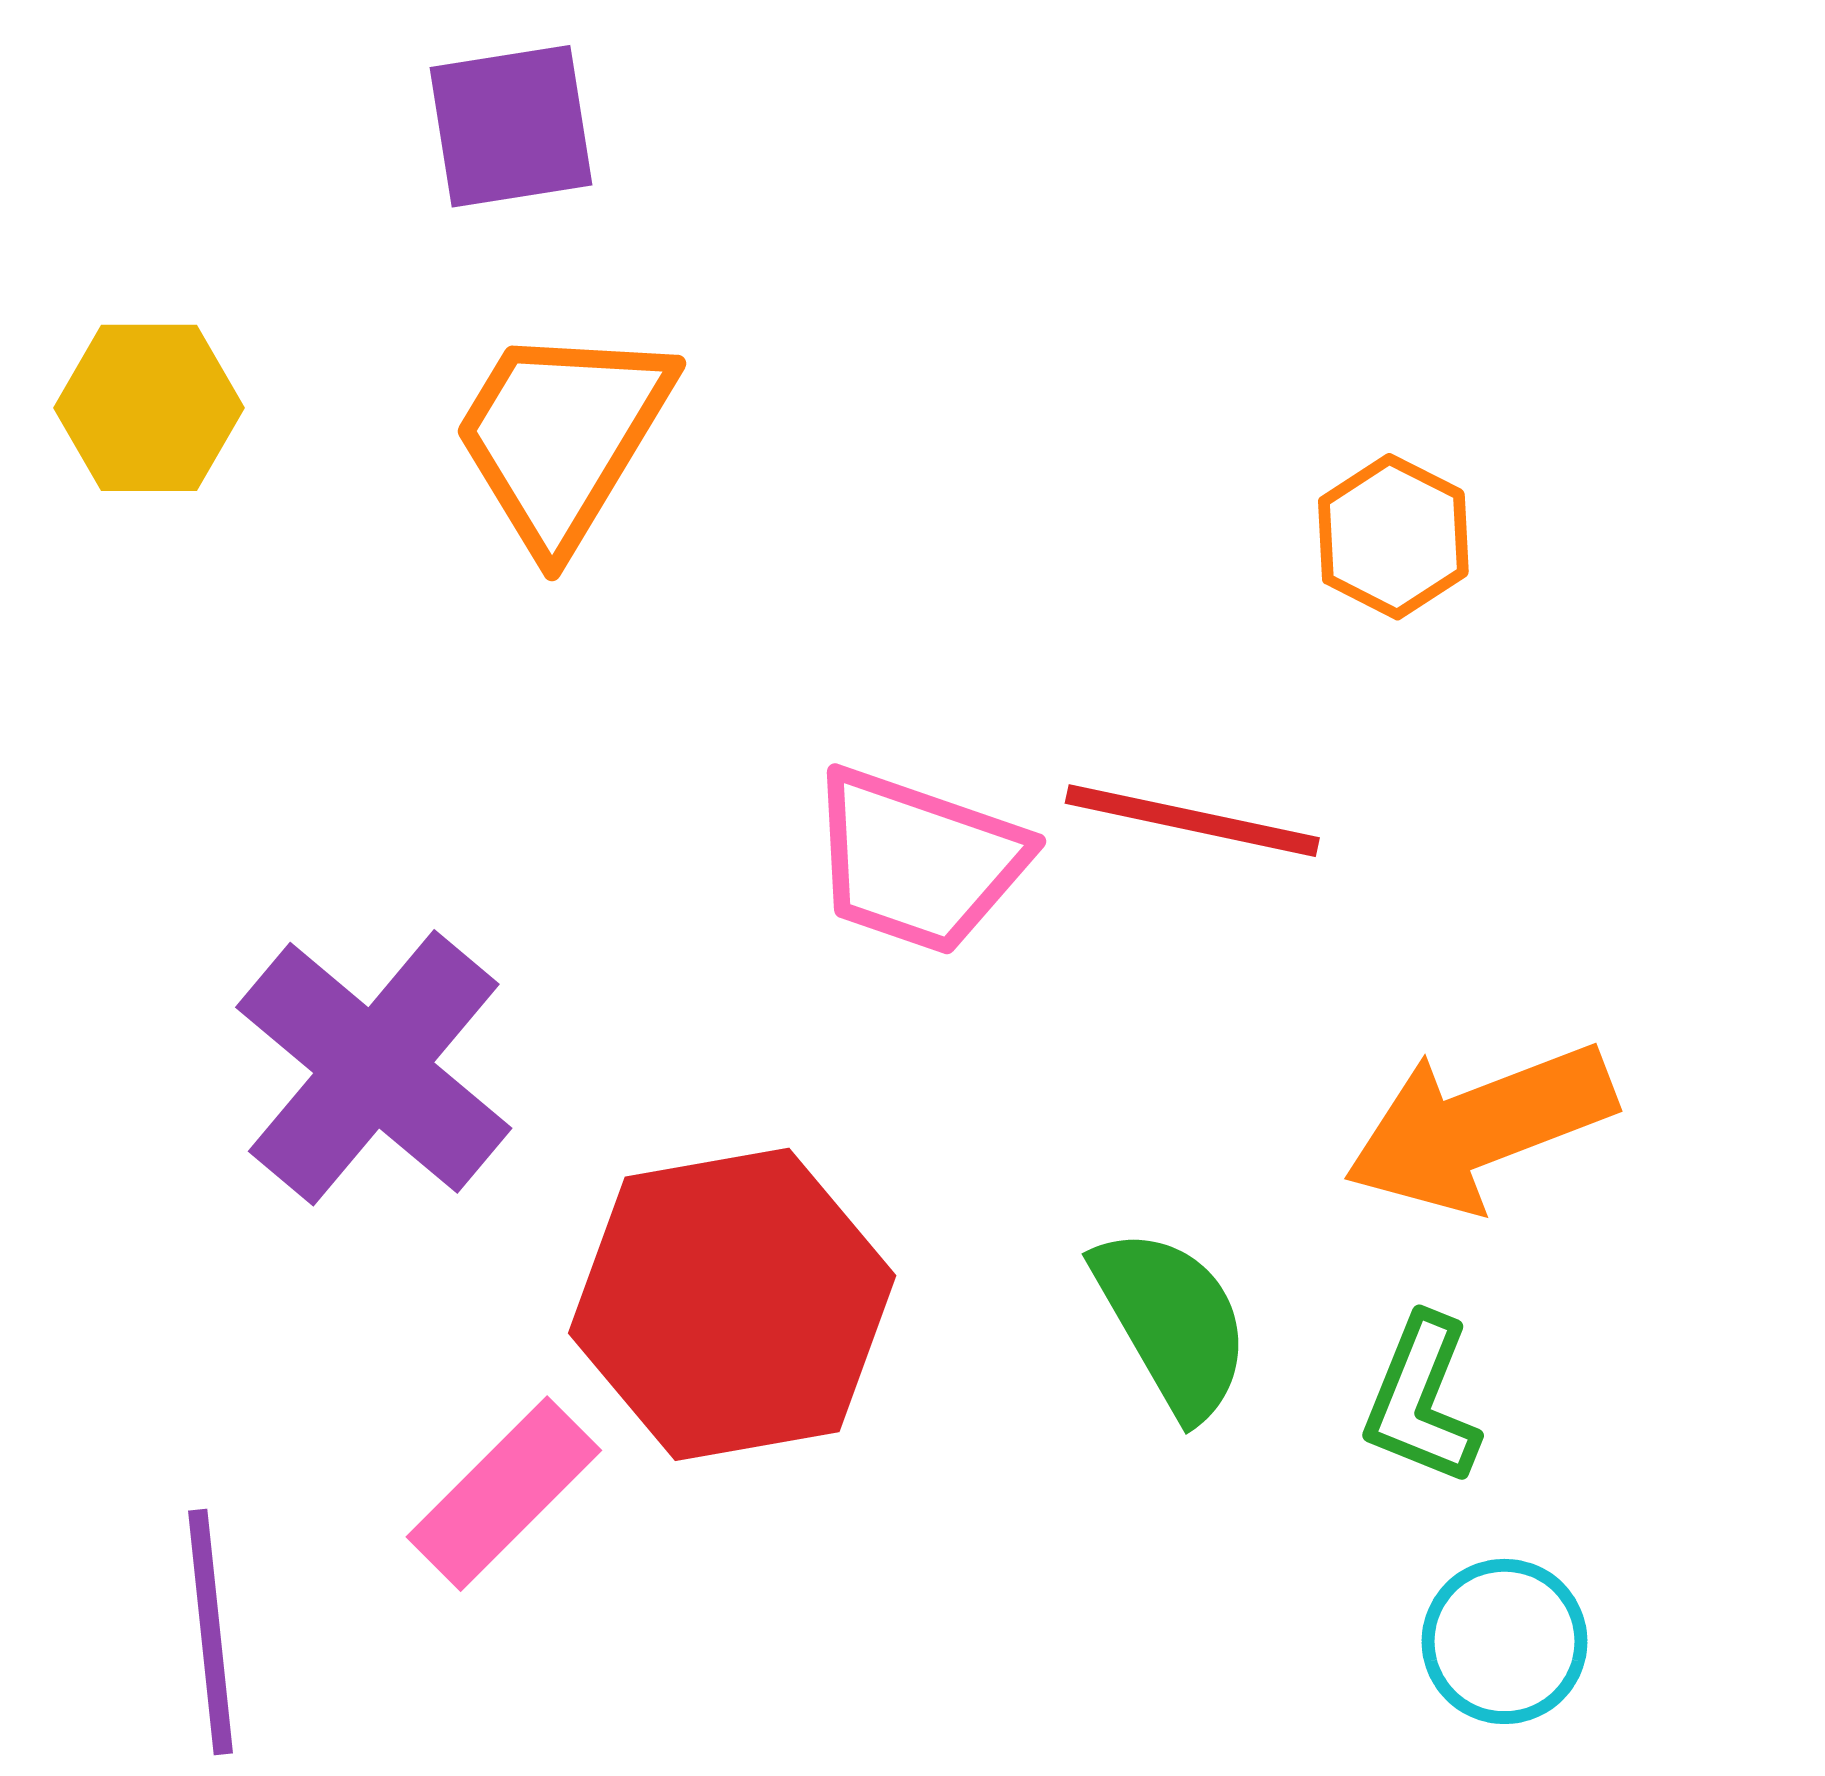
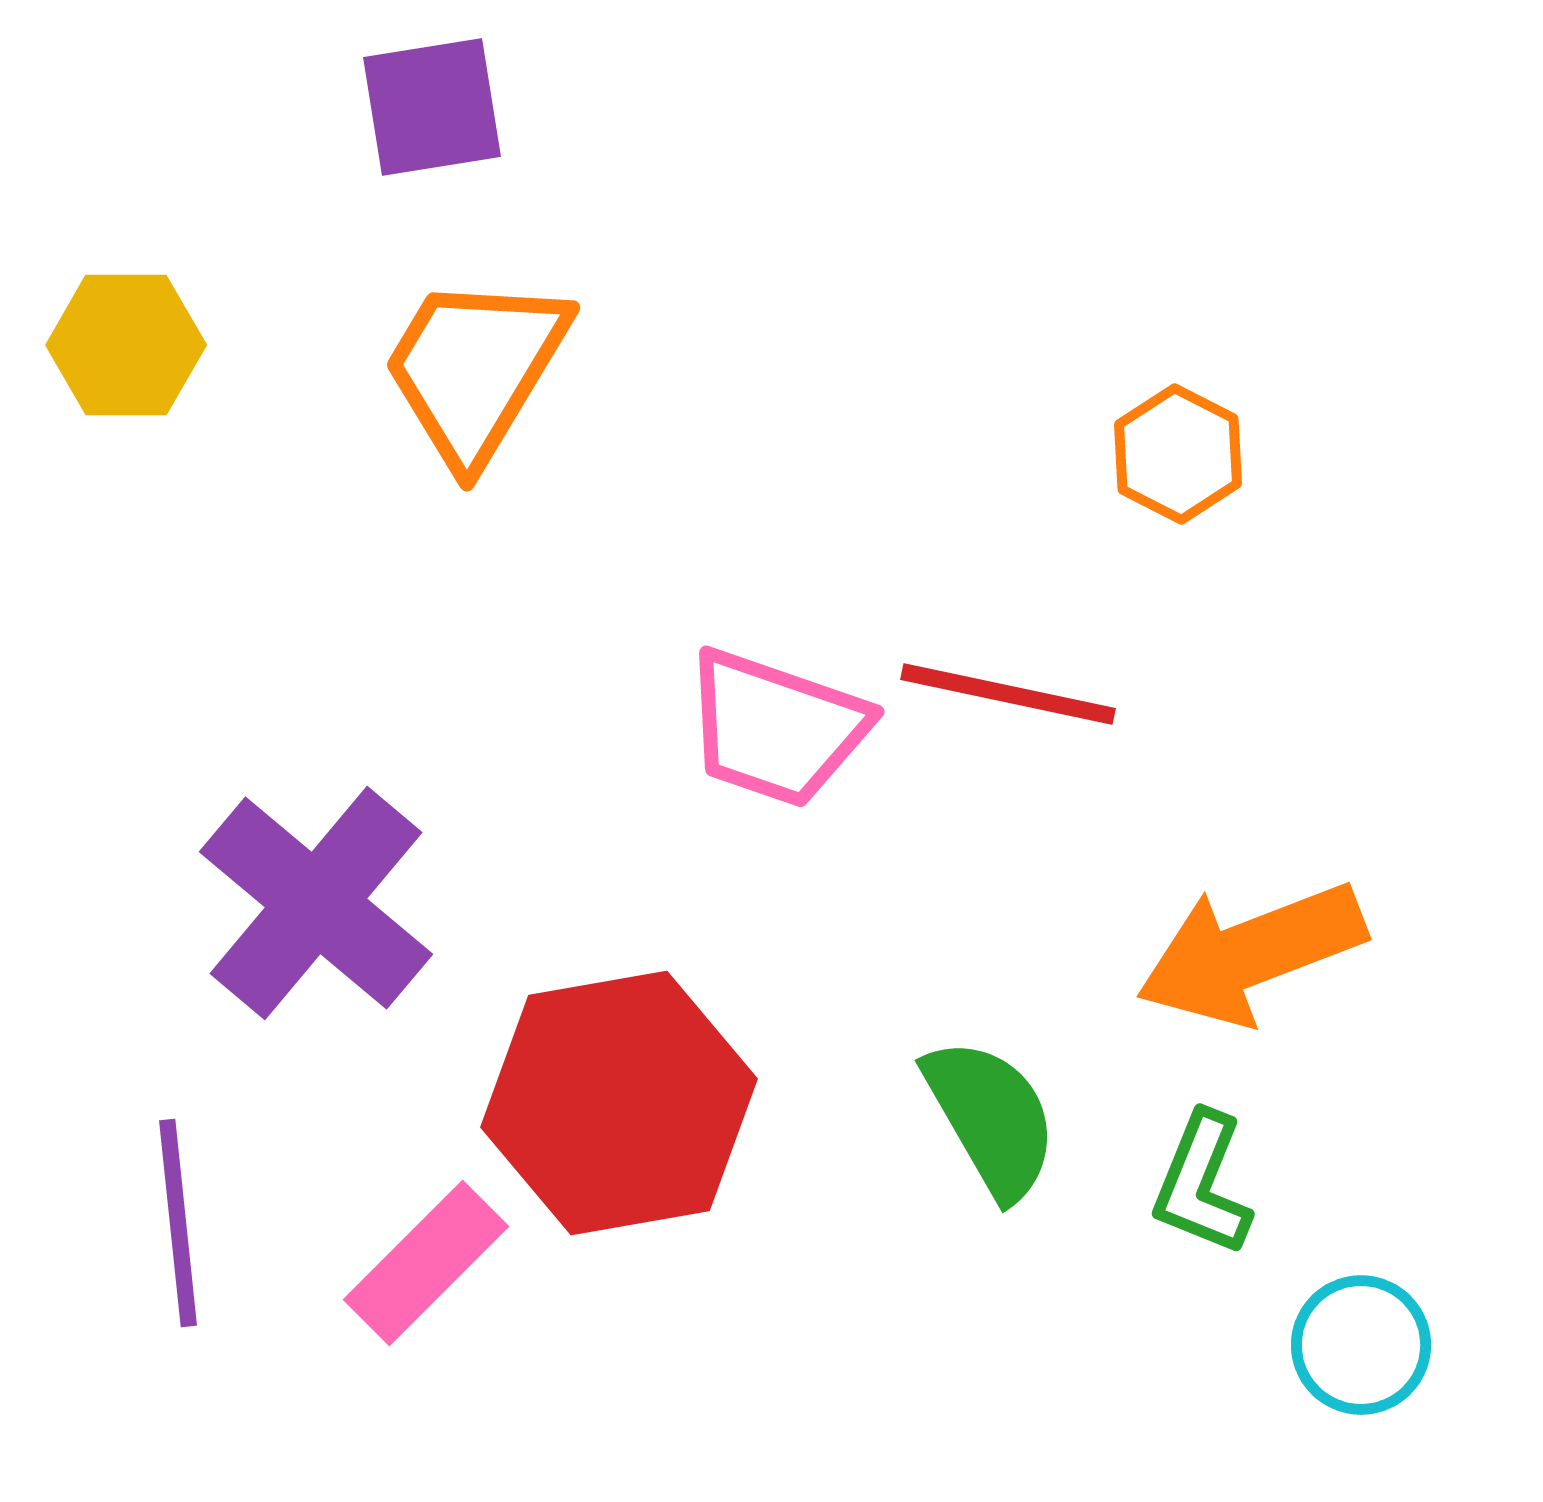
purple line: (211, 1632) -> (178, 1223), moved
cyan circle: (1504, 1641) -> (1361, 1345), moved

